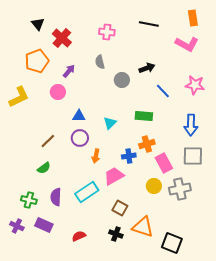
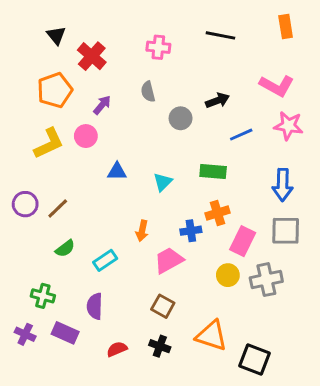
pink L-shape: (187, 44) -> (277, 86), moved
blue line: (163, 91) -> (241, 135), turned -70
yellow L-shape: (19, 97) -> (49, 143), moved
purple circle: (80, 138) -> (25, 204), moved
brown line: (48, 141) -> (58, 209), moved
pink rectangle: (164, 163) -> (243, 241), turned 54
cyan rectangle: (87, 192) -> (105, 260), moved, size x0.7
purple semicircle: (56, 197) -> (95, 306), moved
brown square: (120, 208) -> (163, 306), moved
black cross: (116, 234) -> (160, 346), moved

